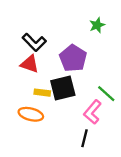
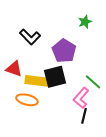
red triangle: (30, 64) -> (14, 69), moved
yellow rectangle: (42, 93) -> (37, 81), size x1.6
black line: (84, 138) -> (84, 116), moved

